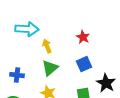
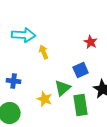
red star: (83, 37) -> (91, 42), moved
green triangle: (50, 68) -> (63, 88), moved

